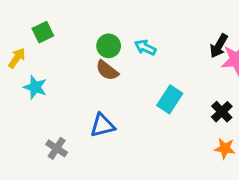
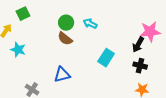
black arrow: (219, 46) -> (138, 45), moved
black cross: (222, 112) -> (140, 66), turned -32

